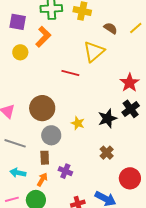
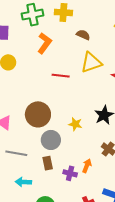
brown semicircle: (111, 28) -> (83, 35), moved
orange L-shape: (43, 37) -> (44, 43), moved
yellow triangle: (94, 52) -> (91, 63), moved, turned 30
orange arrow: (42, 180) -> (87, 166), moved

